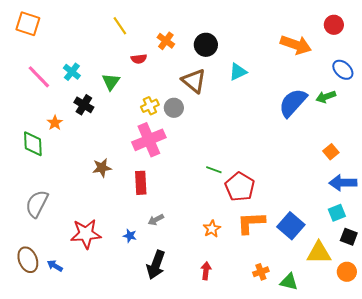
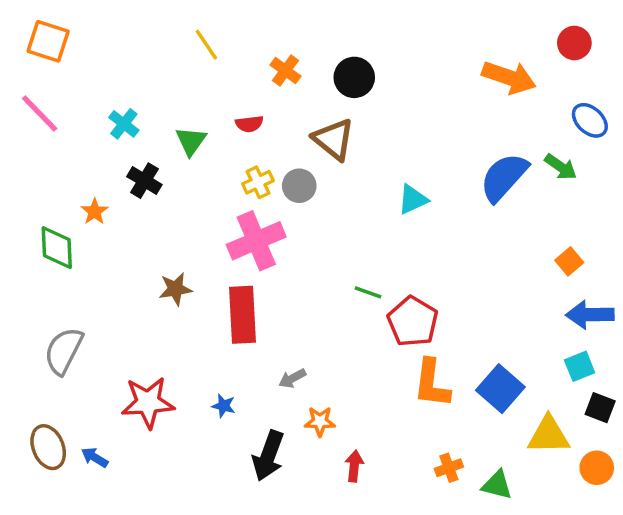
red semicircle: (139, 59) -> (249, 124), moved
cyan triangle: (238, 72) -> (413, 199), moved
pink line: (39, 77) -> (40, 113), moved
green arrow: (326, 97) -> (561, 167), turned -126
red rectangle: (141, 183) -> (242, 315), size x1.4
gray arrow: (156, 220) -> (292, 378), moved
orange L-shape: (251, 223) -> (432, 383), turned -80
orange star: (212, 229) -> (320, 421), moved, turned 30

